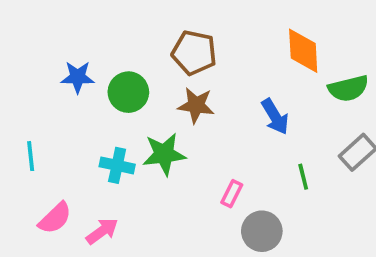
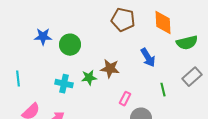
brown pentagon: (194, 53) -> (123, 20), moved
brown star: (196, 105) -> (110, 69), moved
green star: (164, 154) -> (89, 78), size x0.7

